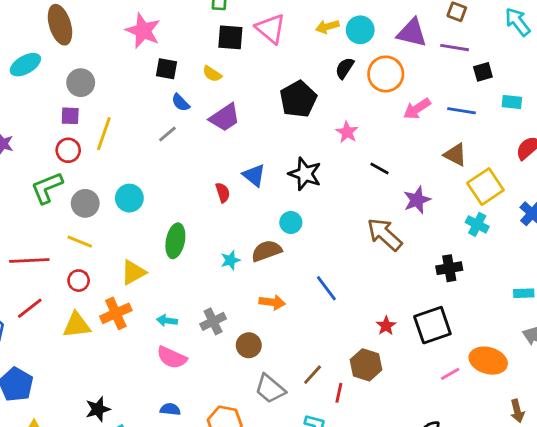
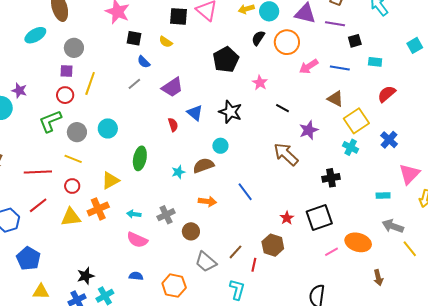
purple trapezoid: (225, 118) -> (172, 87), moved

